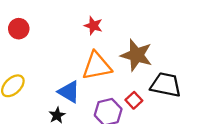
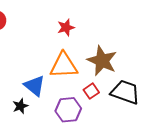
red star: (93, 26) -> (66, 28), turned 30
red square: (134, 100) -> (91, 91), moved

